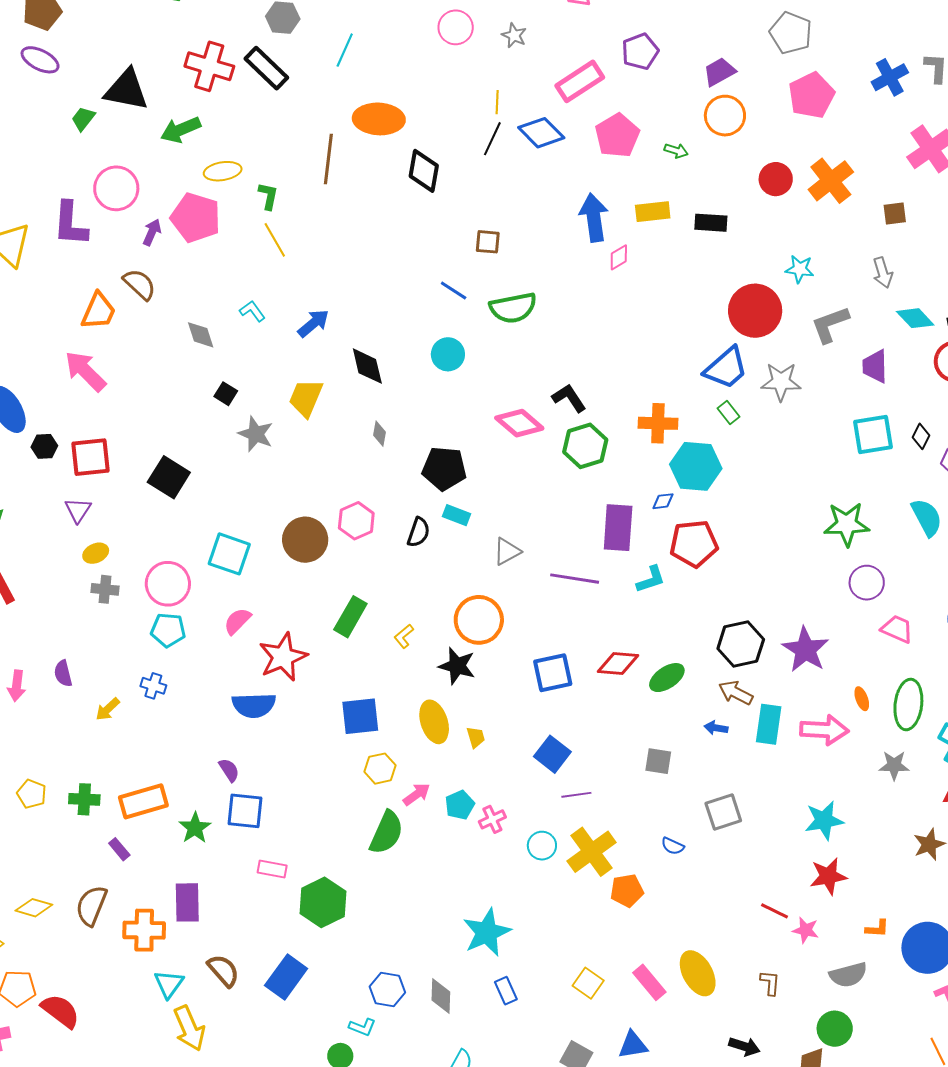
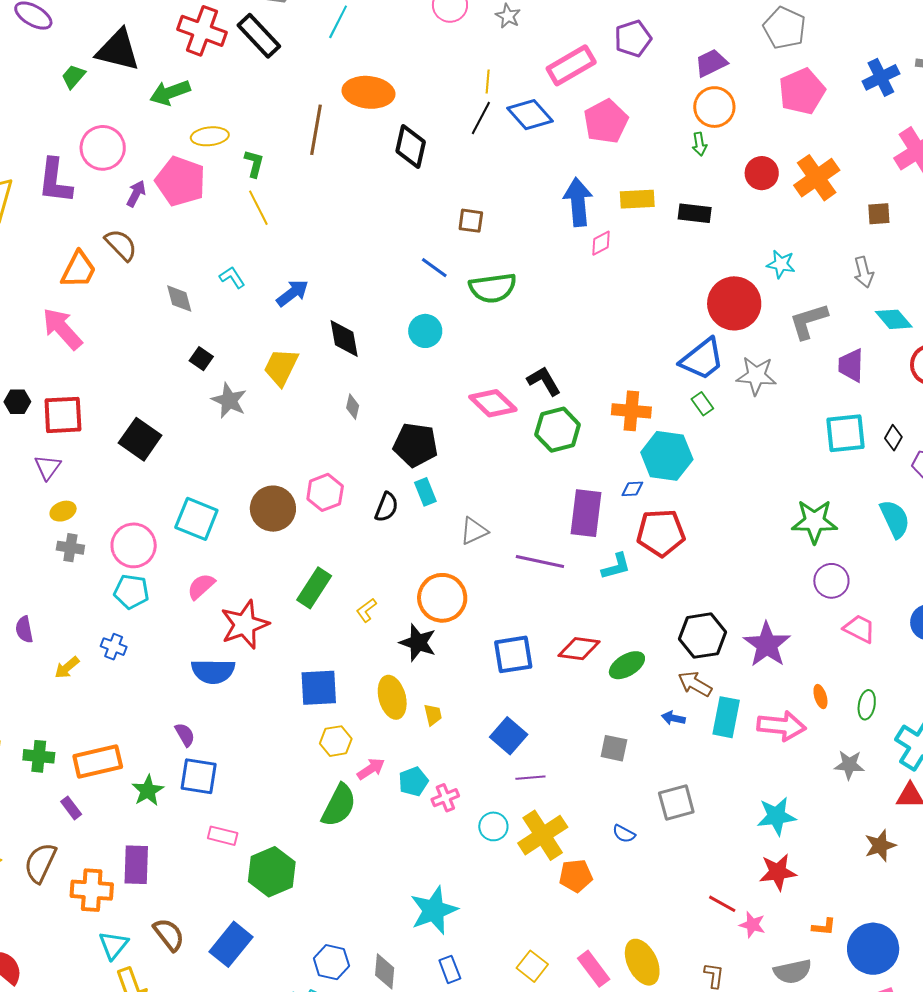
green arrow: (676, 151) -> (699, 144), moved, turned 60
cyan rectangle: (456, 515) -> (425, 492), turned 44
green ellipse: (908, 705) -> (867, 705), size x0.6

